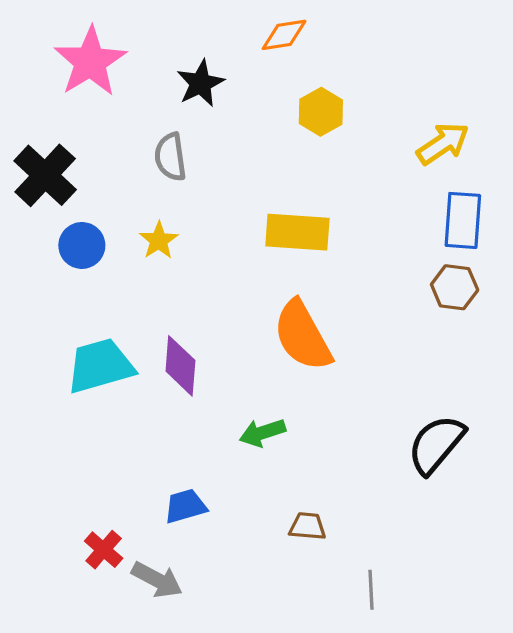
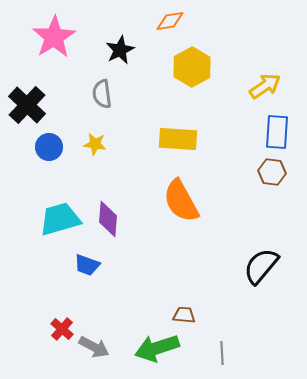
yellow hexagon: (321, 112) -> (192, 67), size x1.4
yellow star: (159, 240) -> (95, 144), turned -30
green arrow: (262, 433) -> (157, 348), moved, size x1.6
blue trapezoid: (185, 506) -> (87, 265), moved, turned -144

